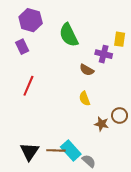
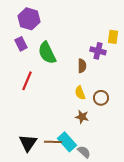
green semicircle: (69, 35) -> (47, 53), moved
brown semicircle: (87, 70) -> (82, 66), turned -120
brown circle: (120, 115) -> (101, 98), moved
brown star: (102, 124) -> (82, 117), moved

